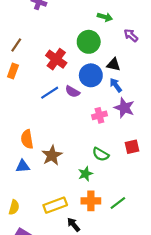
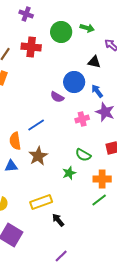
green circle: (89, 42) -> (61, 32), moved
red cross: (56, 59) -> (31, 47), moved, turned -30
black triangle: (114, 65) -> (94, 62), moved
blue line: (50, 93) -> (36, 125), moved
orange cross: (91, 201) -> (102, 179), moved

